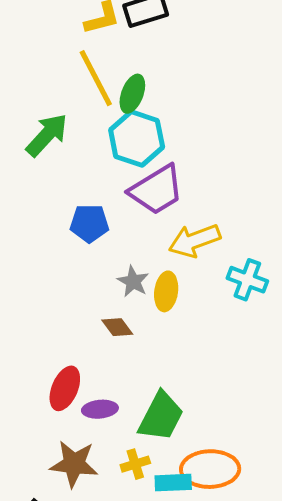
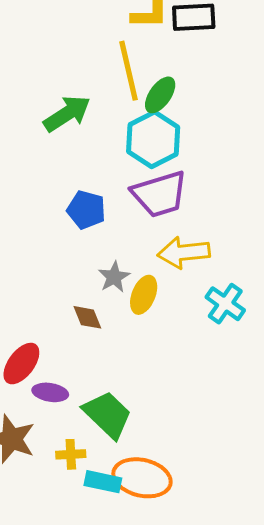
green trapezoid: (161, 416) -> (107, 415), turned -88

